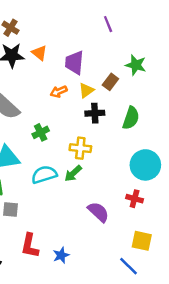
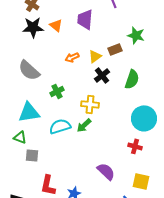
purple trapezoid: (74, 63) -> (85, 19), moved
brown rectangle: (110, 82) -> (115, 49), turned 32
black cross: (95, 113) -> (102, 75), turned -35
purple semicircle: (98, 212) -> (106, 171), moved

